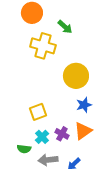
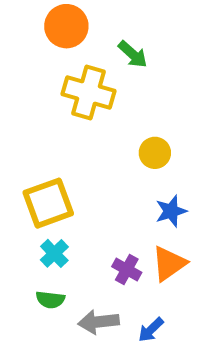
yellow circle: (76, 76) -> (155, 153), size x0.6
yellow square: (38, 112) -> (48, 203), moved, size x1.4
cyan cross: (42, 137) -> (54, 253), moved

